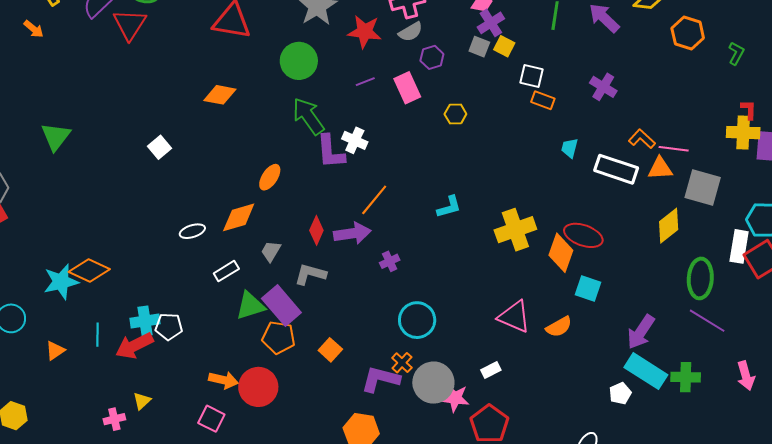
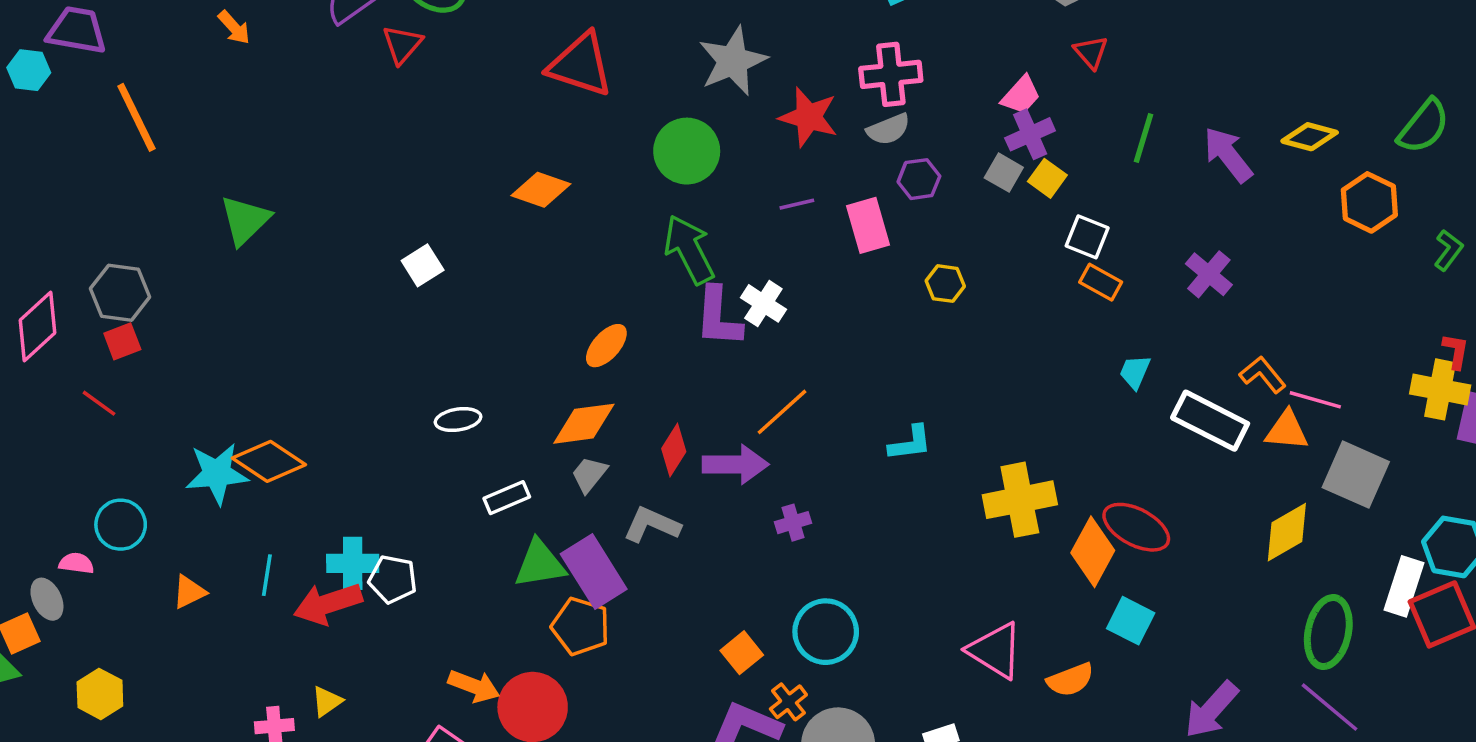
red triangle: (130, 24) -> (402, 44), size x0.7
orange diamond: (239, 217) -> (584, 424), moved
orange square: (330, 350) -> (742, 653), moved

